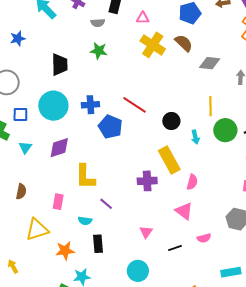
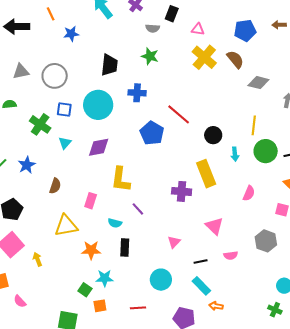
blue cross: (90, 105) -> (137, 93), moved
pink semicircle: (192, 182) -> (249, 193), moved
cyan rectangle: (231, 272) -> (201, 286), moved, turned 48

